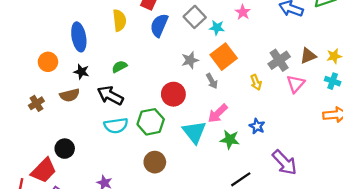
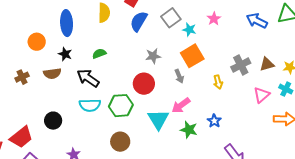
gray star: (190, 60) -> (153, 56), moved
pink triangle: (296, 84) -> (261, 95), moved
black circle: (65, 149) -> (53, 121), moved

